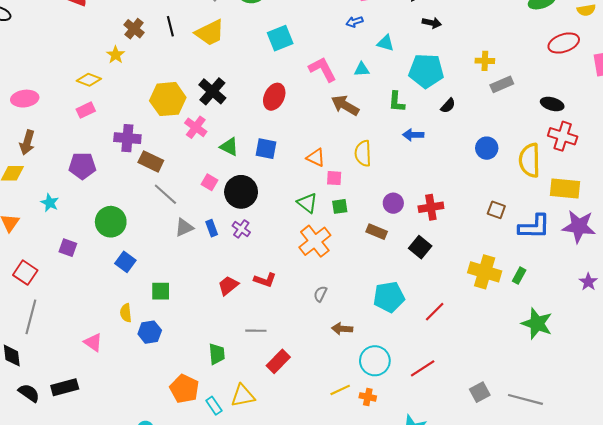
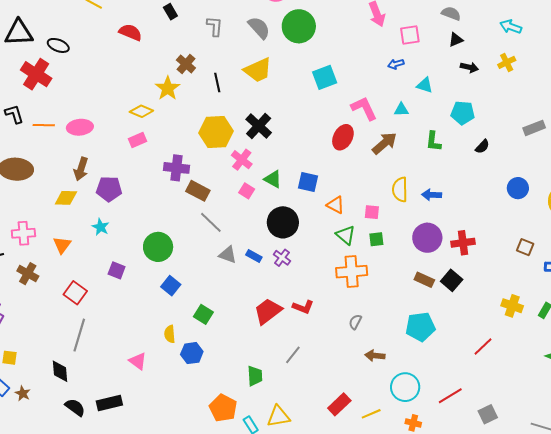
black line: (170, 26) -> (217, 82), moved
yellow star: (116, 55) -> (168, 88), size x1.4
yellow cross: (485, 61) -> (507, 62), moved, turned -30
cyan pentagon: (426, 71) -> (463, 113), size x0.7
red ellipse: (274, 97) -> (343, 137), moved
brown arrow: (345, 105) -> (384, 143), turned 108
blue arrow: (413, 135) -> (432, 195), moved
orange triangle: (316, 158) -> (336, 205), moved
purple pentagon: (82, 166) -> (109, 189), moved
pink square: (209, 182) -> (247, 191), moved
purple circle: (393, 203) -> (427, 238), size x1.5
gray triangle: (184, 228) -> (228, 255), turned 42
blue rectangle: (212, 228) -> (254, 256), turned -42
brown rectangle: (377, 232) -> (424, 280), moved
orange cross: (315, 241) -> (352, 272), turned 32
yellow cross: (485, 272) -> (512, 306), size x0.7
red trapezoid: (228, 286) -> (268, 311), size x1.4
green square: (161, 291) -> (203, 314), turned 30
red line: (435, 312) -> (483, 347), moved
gray line: (256, 331) -> (293, 355), turned -54
red rectangle: (278, 361) -> (339, 404), moved
gray square: (480, 392) -> (488, 414), moved
orange cross: (368, 397) -> (413, 423), moved

